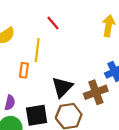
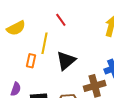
black triangle: (62, 87) -> (66, 61), moved

